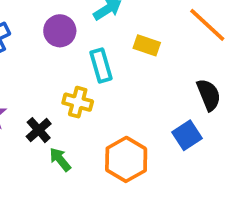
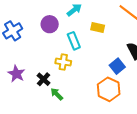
blue square: (187, 135) -> (117, 66), moved
orange hexagon: (126, 159) -> (109, 89), moved

